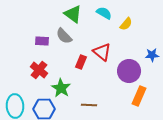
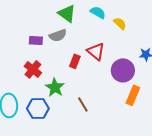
yellow semicircle: (126, 24) -> (120, 23), turned -88
gray semicircle: (64, 36) -> (58, 35), turned -66
brown line: (89, 105) -> (83, 104), turned 56

